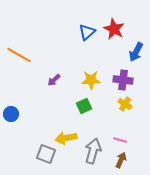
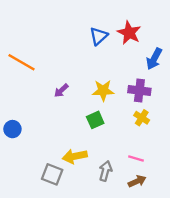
gray arrow: (93, 151) -> (105, 171), size x0.7
brown arrow: (121, 160) -> (137, 181), turned 42

